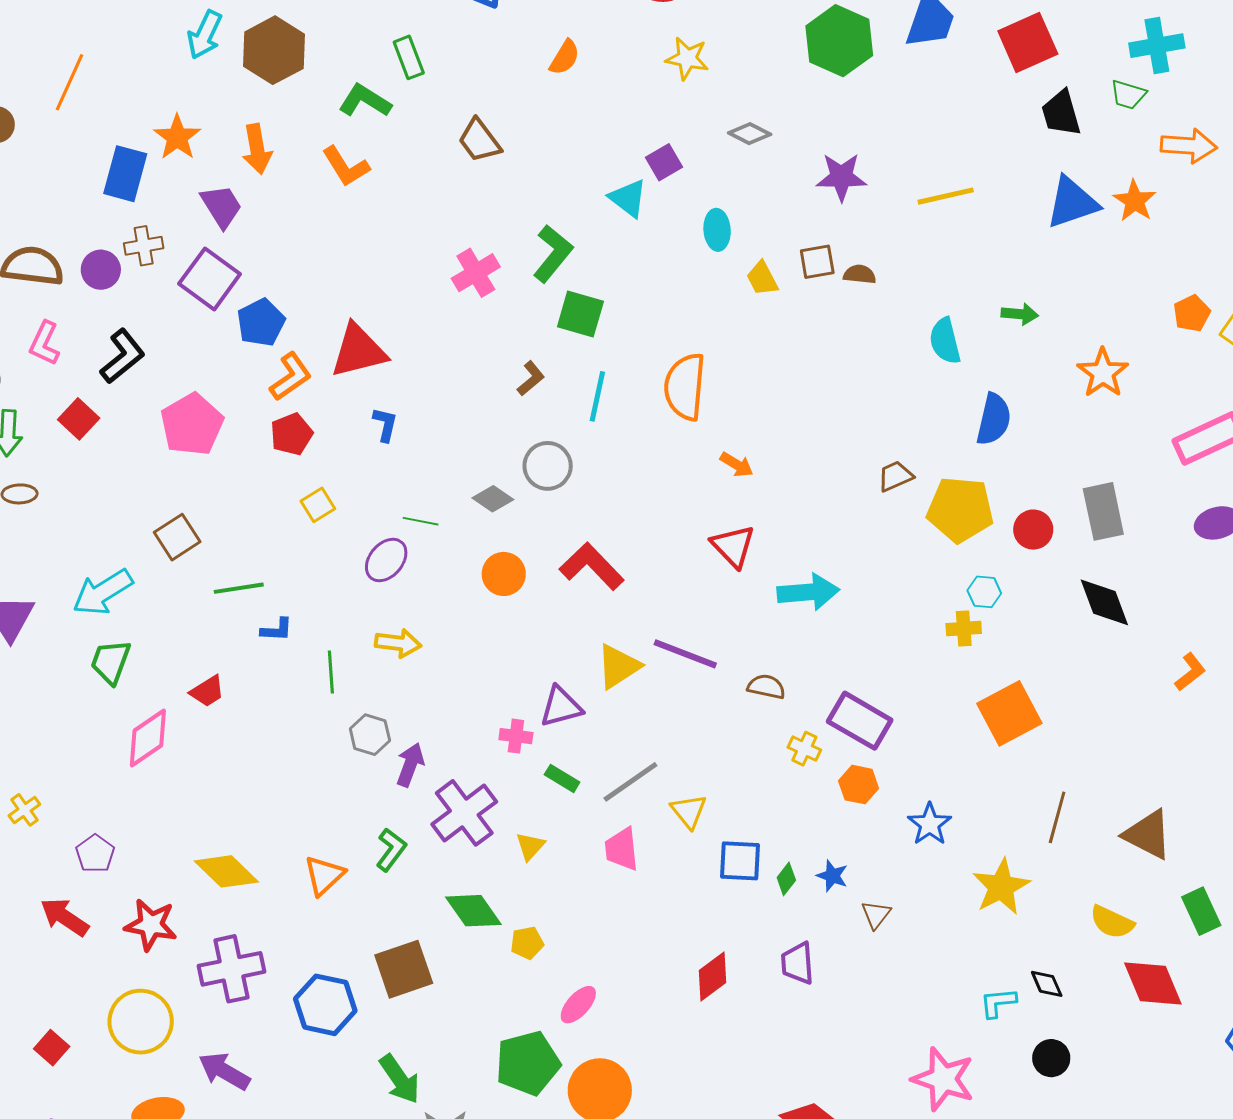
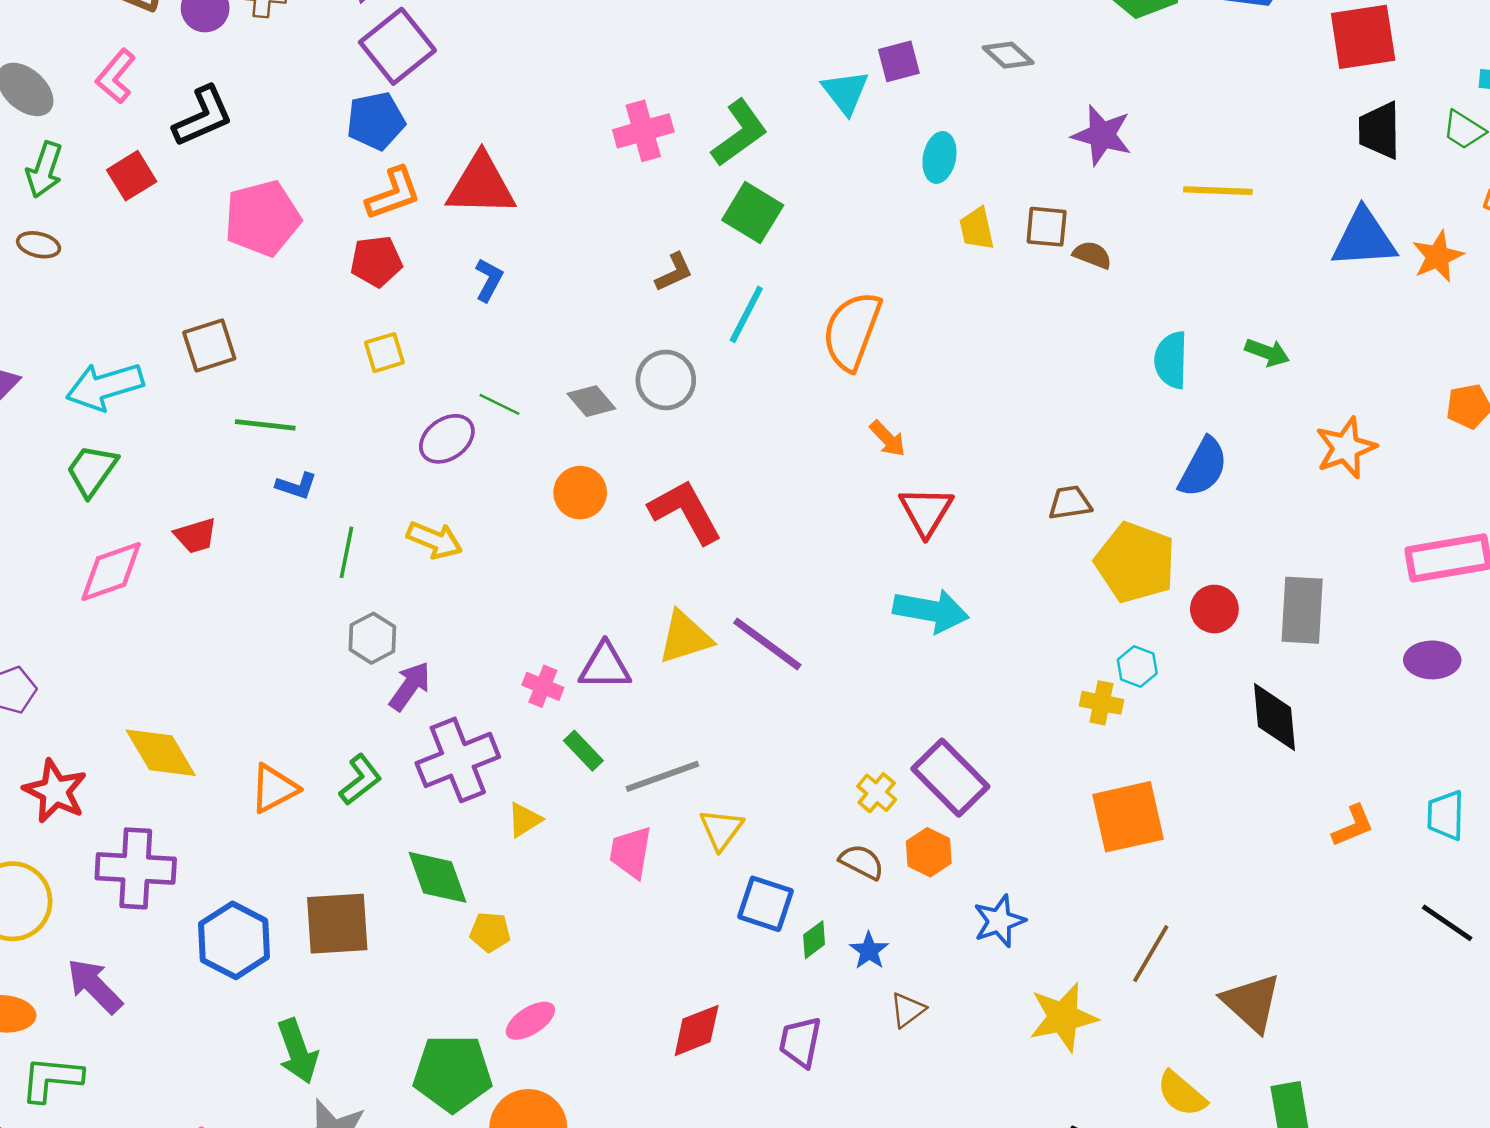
purple square: (210, 279) -> (397, 46), moved
red triangle: (733, 546) -> (926, 511), moved
brown semicircle: (766, 687) -> (862, 862), moved

